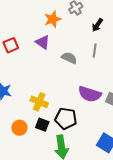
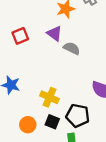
gray semicircle: (69, 58) -> (72, 48), moved

